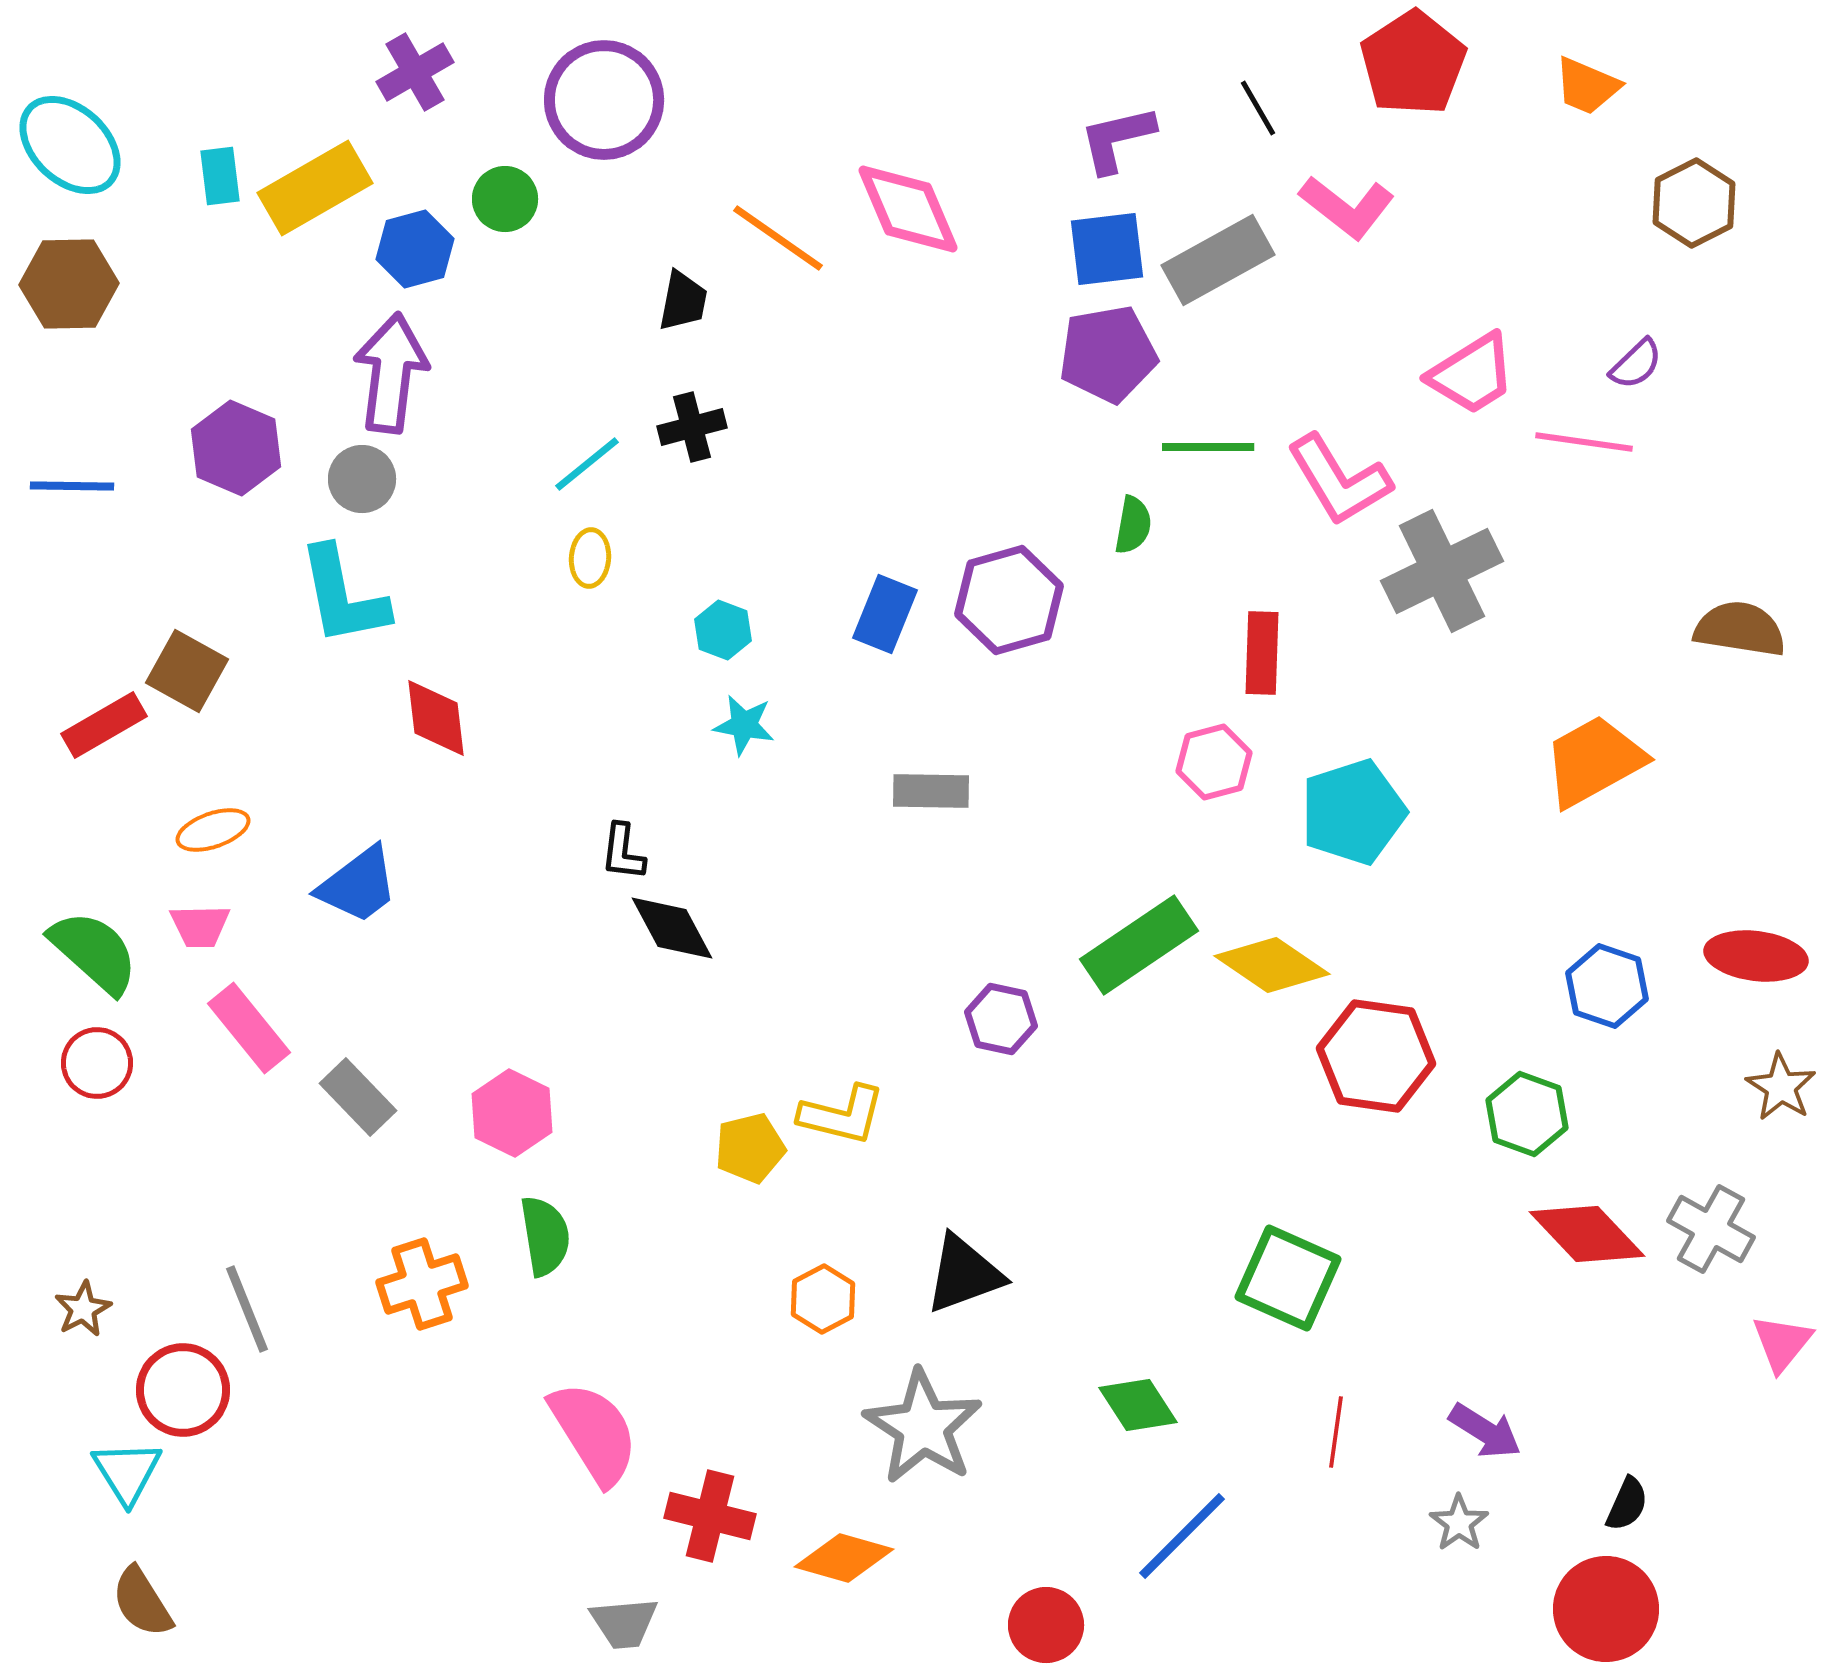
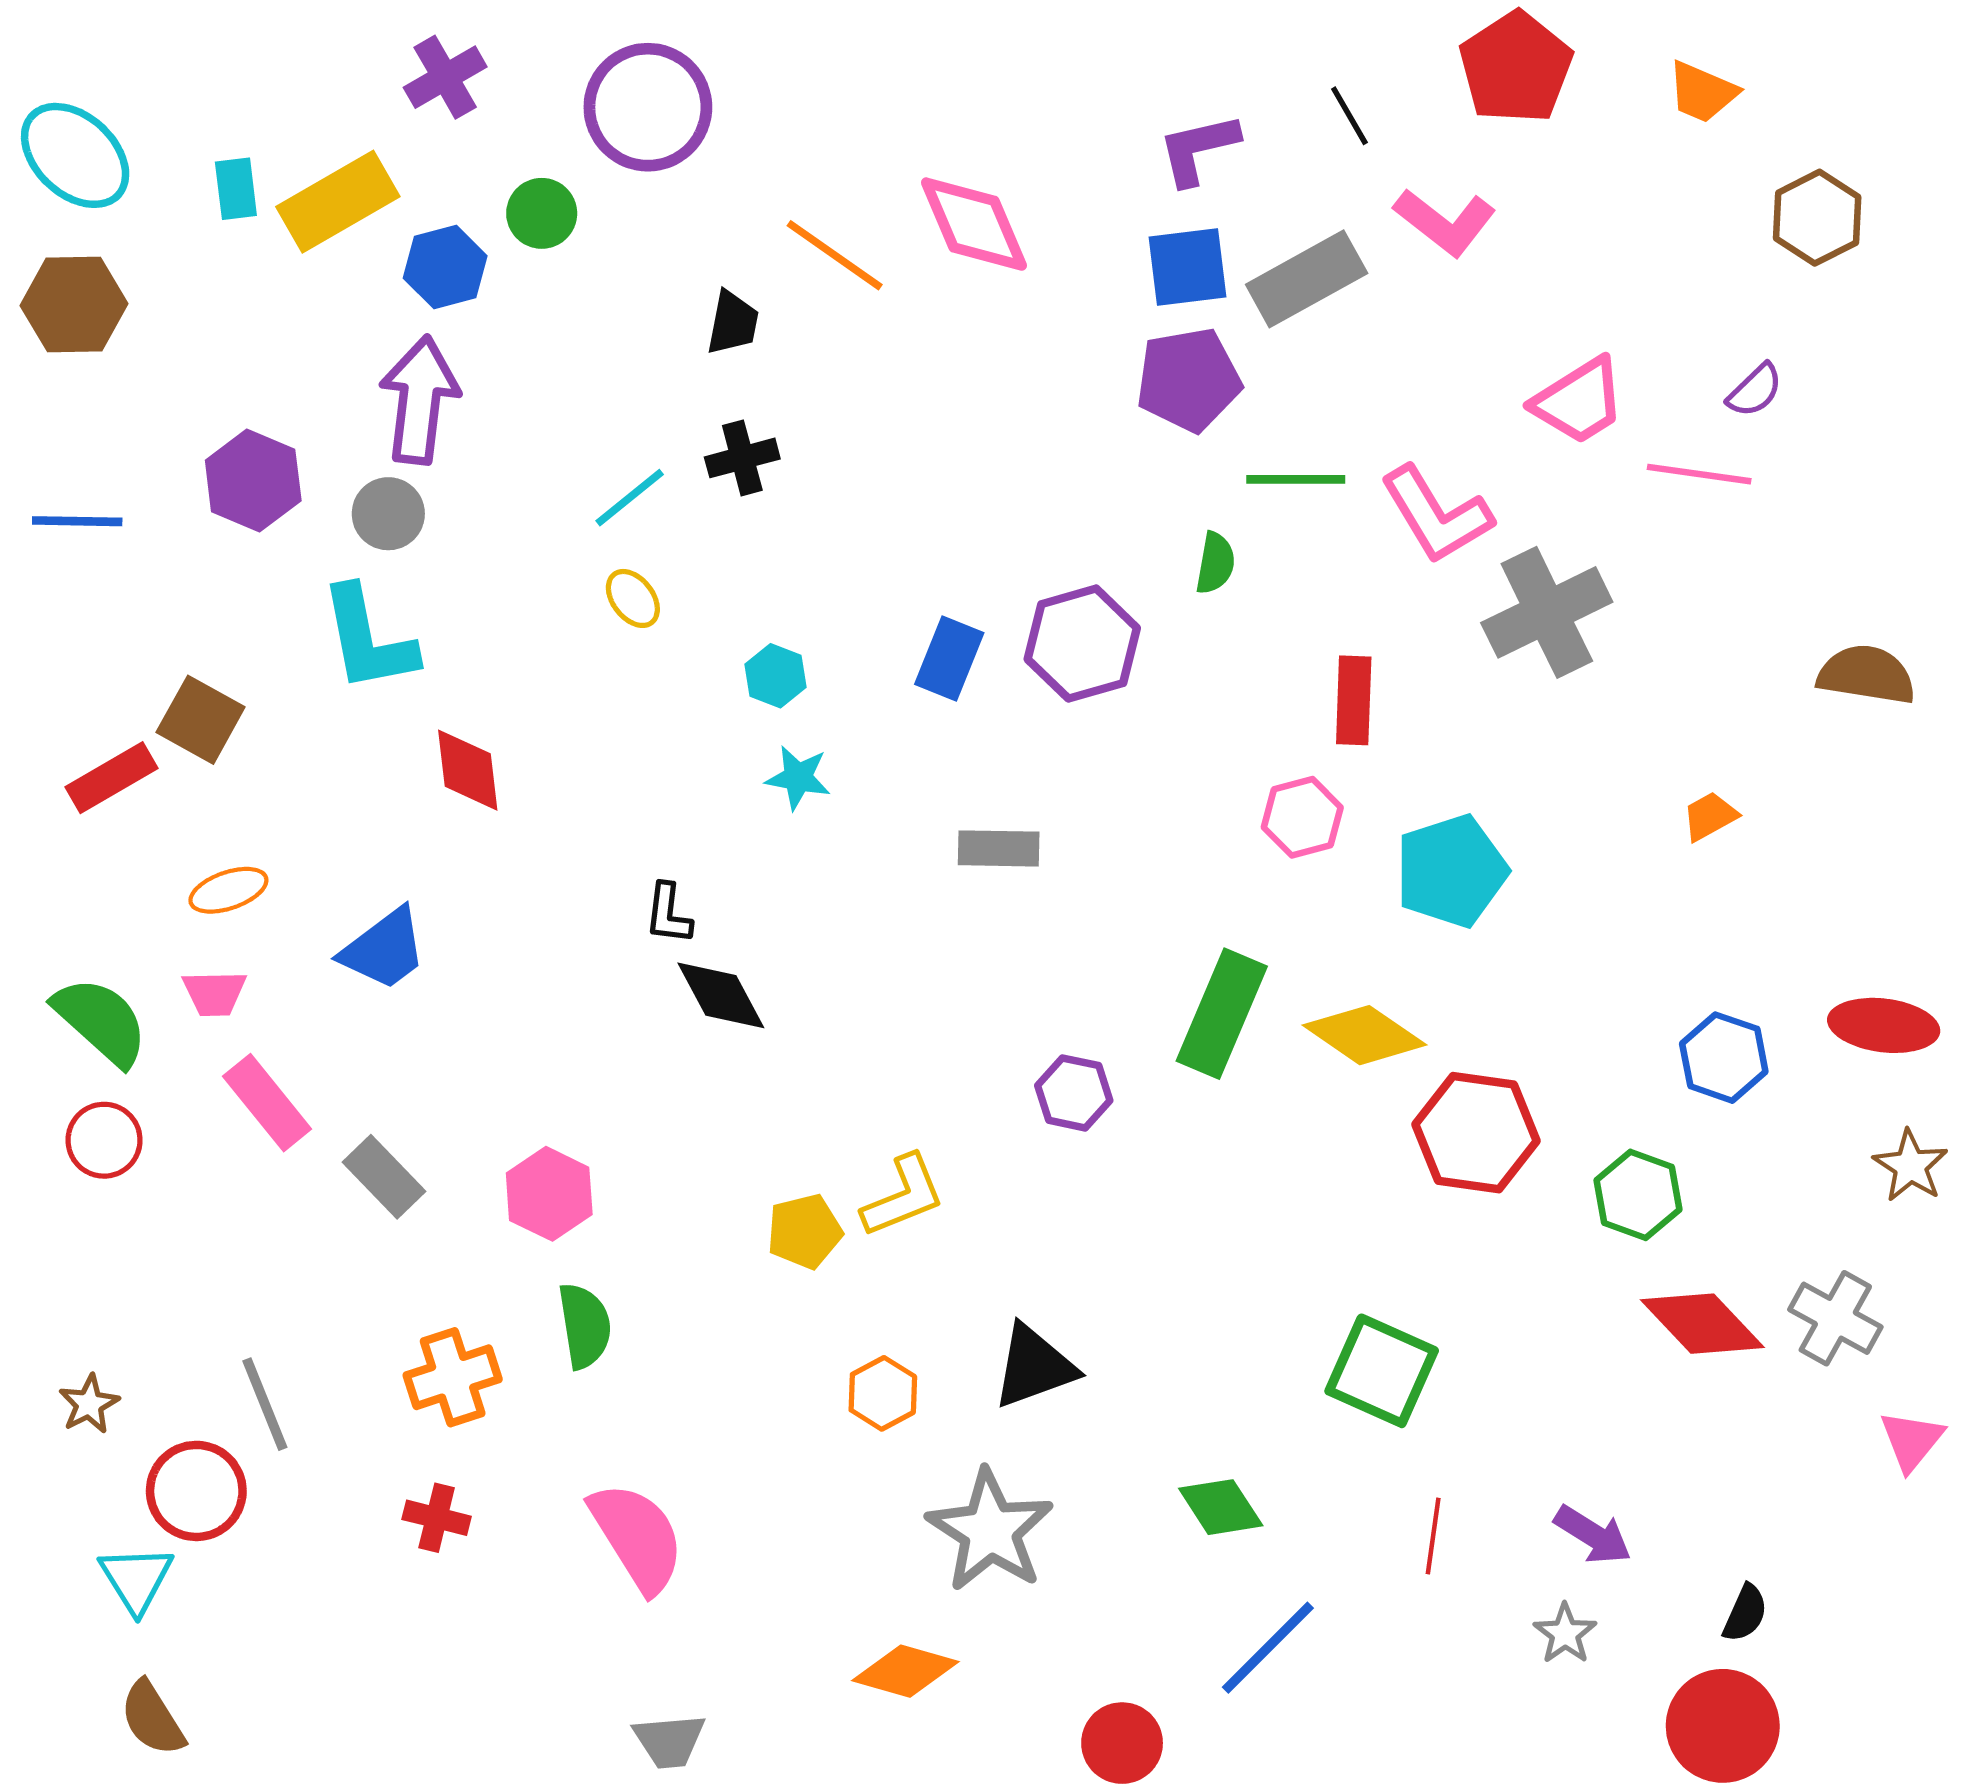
yellow ellipse: (590, 558) -> (633, 598), turned -42
orange trapezoid: (1594, 761) -> (1710, 816), size x0.5
green rectangle: (1139, 945) -> (1222, 1014), turned -33
yellow L-shape: (842, 1115) -> (903, 1196), turned -36
red cross: (710, 1516) -> (437, 1518), moved, size x0.7

